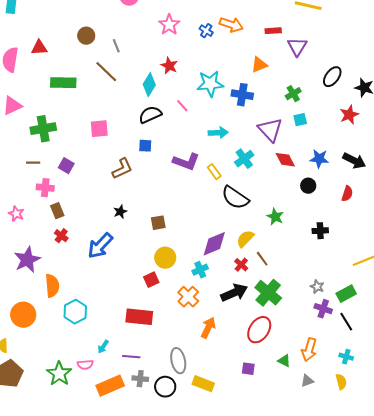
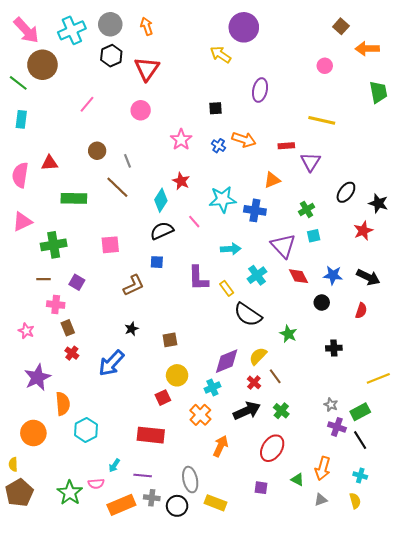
purple L-shape: (186, 162) -> (198, 278), turned 68
green cross: (268, 293) -> (281, 411), size x0.6

